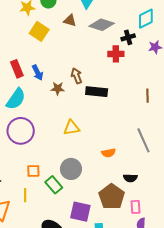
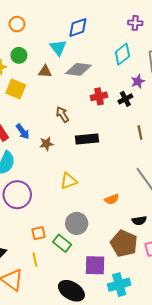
black cross: (128, 37) -> (125, 99), moved
brown arrow: (77, 76) -> (62, 114), moved

